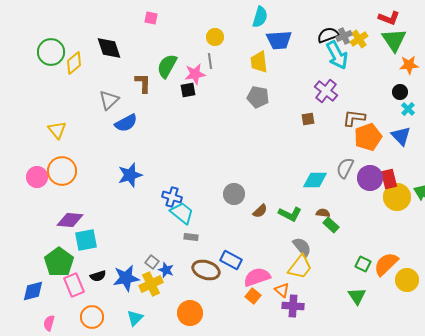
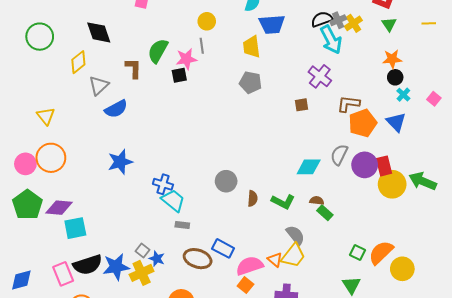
green triangle: (394, 40) -> (389, 24), size x0.6
yellow diamond: (74, 63) -> (78, 62), moved
orange star: (409, 65) -> (392, 59), moved
brown semicircle: (260, 211) -> (253, 199), turned -42
green pentagon: (59, 262) -> (27, 205), moved
black semicircle: (98, 276) -> (88, 265), size x1.8
orange triangle: (282, 290) -> (275, 260), moved

